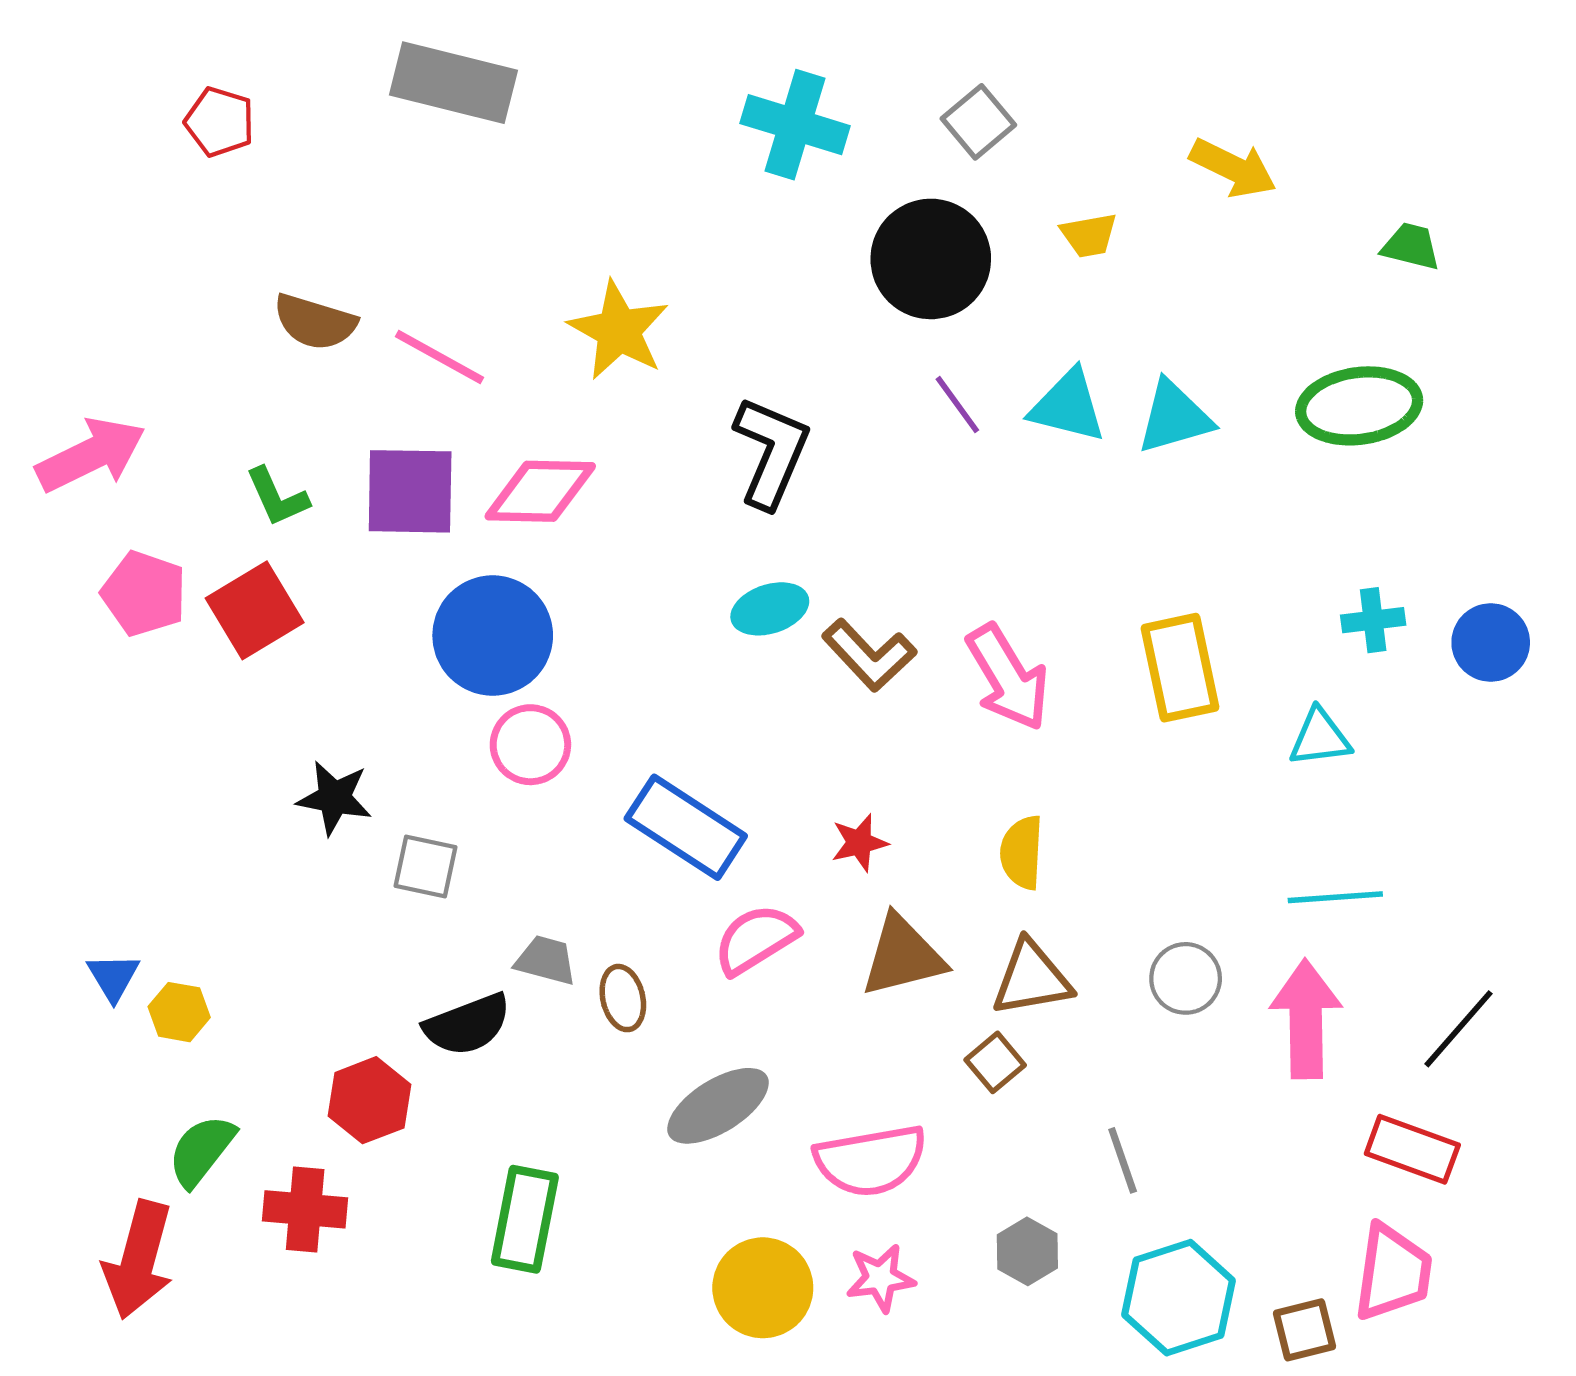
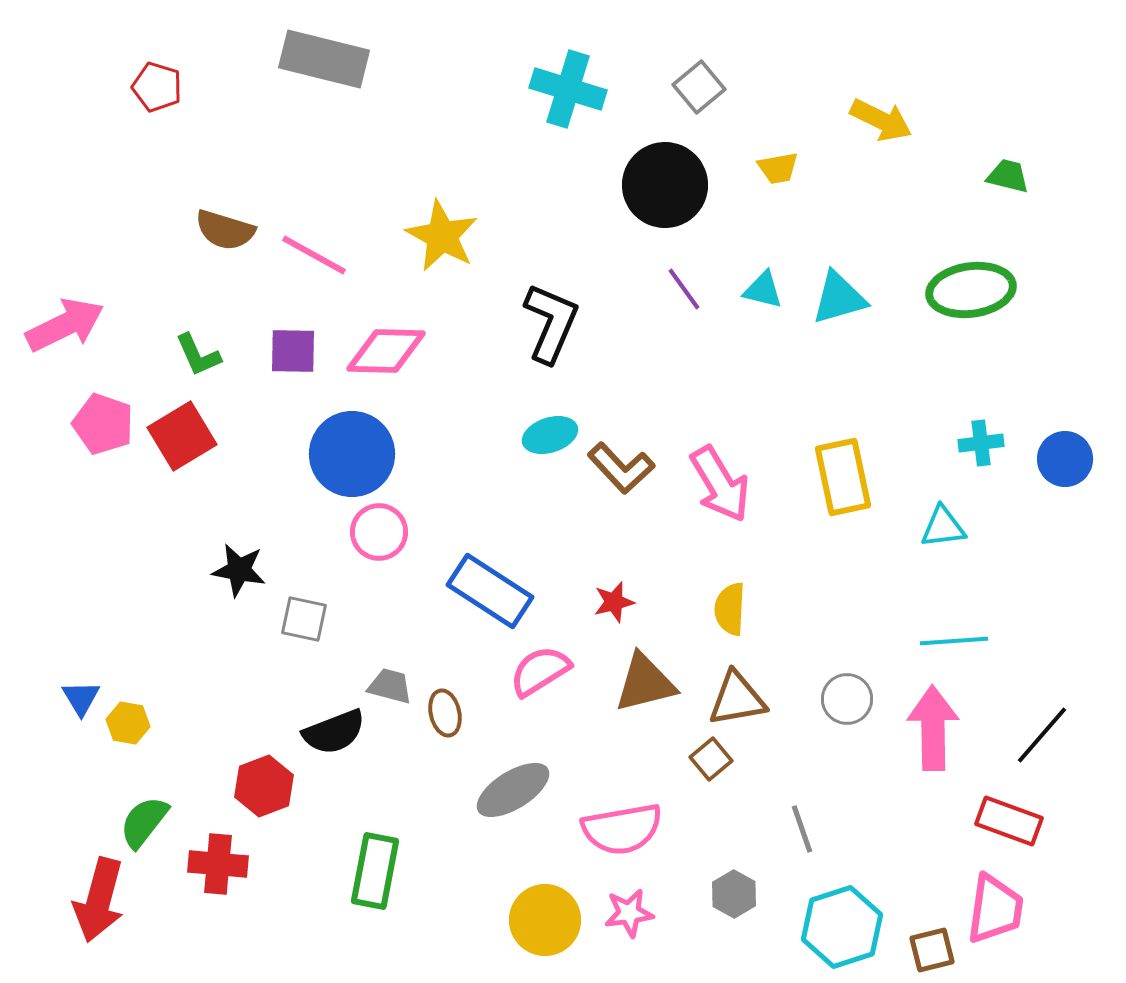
cyan triangle: (1068, 406) -> (763, 290), size x0.7
purple square: (410, 491) -> (293, 351), size x0.7

